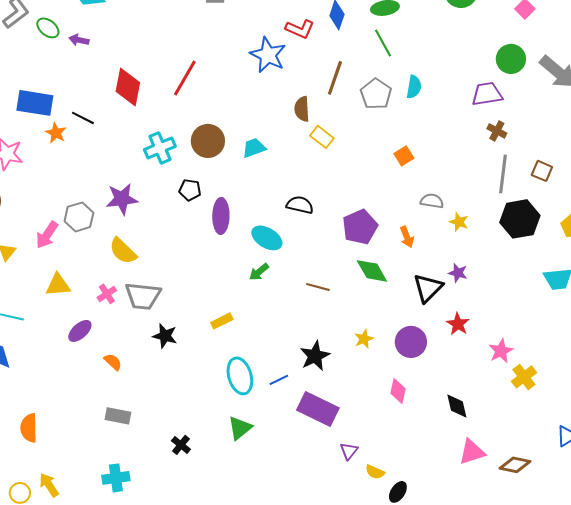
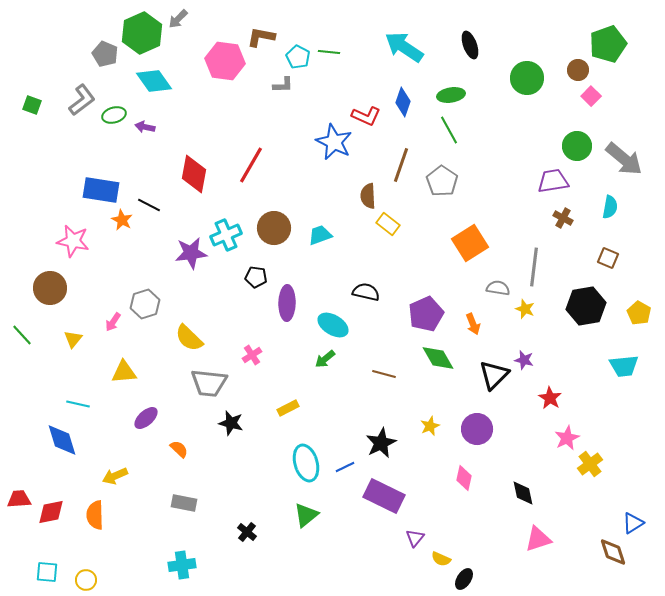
green ellipse: (48, 28) -> (114, 115), turned -55
cyan semicircle: (414, 87) -> (610, 207), moved
orange square: (404, 156) -> (470, 243), size x1.8
gray line: (503, 174) -> (534, 267), moved
purple star: (122, 199) -> (191, 253), moved
pink arrow: (47, 235) -> (113, 322), size x0.7
pink cross: (107, 294) -> (252, 355), moved
red star: (458, 324) -> (550, 398), moved
brown diamond: (515, 465) -> (613, 552), moved, turned 60
yellow arrow: (49, 485) -> (115, 476), moved, turned -80

